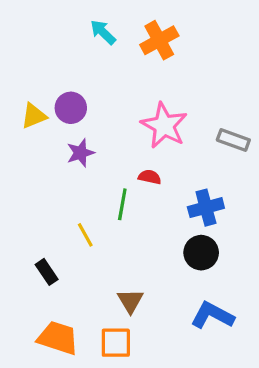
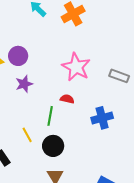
black circle: (201, 253) -> (53, 146), moved

